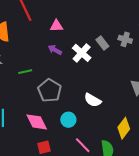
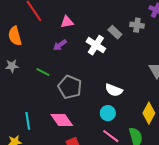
purple arrow: (55, 50) -> (60, 45), moved, turned -56
green line: (25, 72) -> (43, 72), turned 48
cyan circle: (68, 120) -> (108, 113), moved

